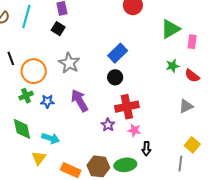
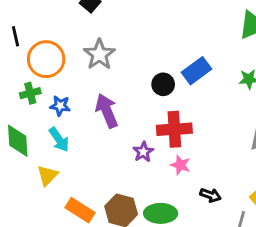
blue rectangle: (118, 53) -> (197, 71), moved
cyan arrow: (51, 138) -> (59, 139), moved, turned 30
black arrow: (146, 149) -> (210, 195), moved, turned -80
yellow triangle: (39, 158) -> (47, 175), moved

